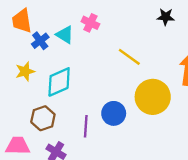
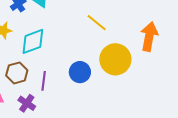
purple line: (86, 126) -> (44, 81), moved

